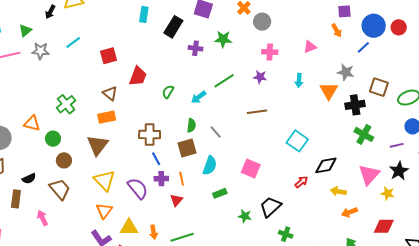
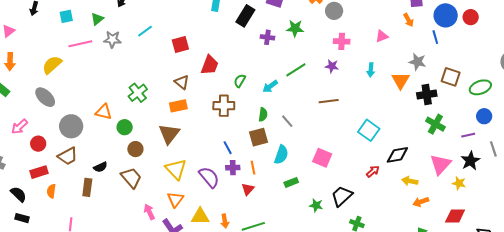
blue line: (363, 47) -> (435, 37), turned -64
brown cross: (150, 135) -> (224, 106), moved
pink arrow: (42, 218) -> (149, 212), moved

